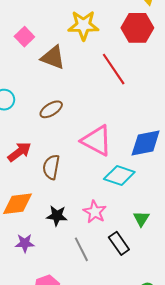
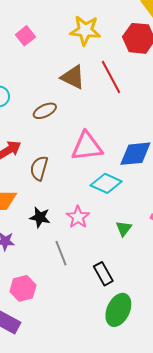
brown triangle: (53, 57) -> (73, 77), moved
pink triangle: (97, 141) -> (87, 146), turned -40
black rectangle: (119, 243) -> (103, 274), moved

